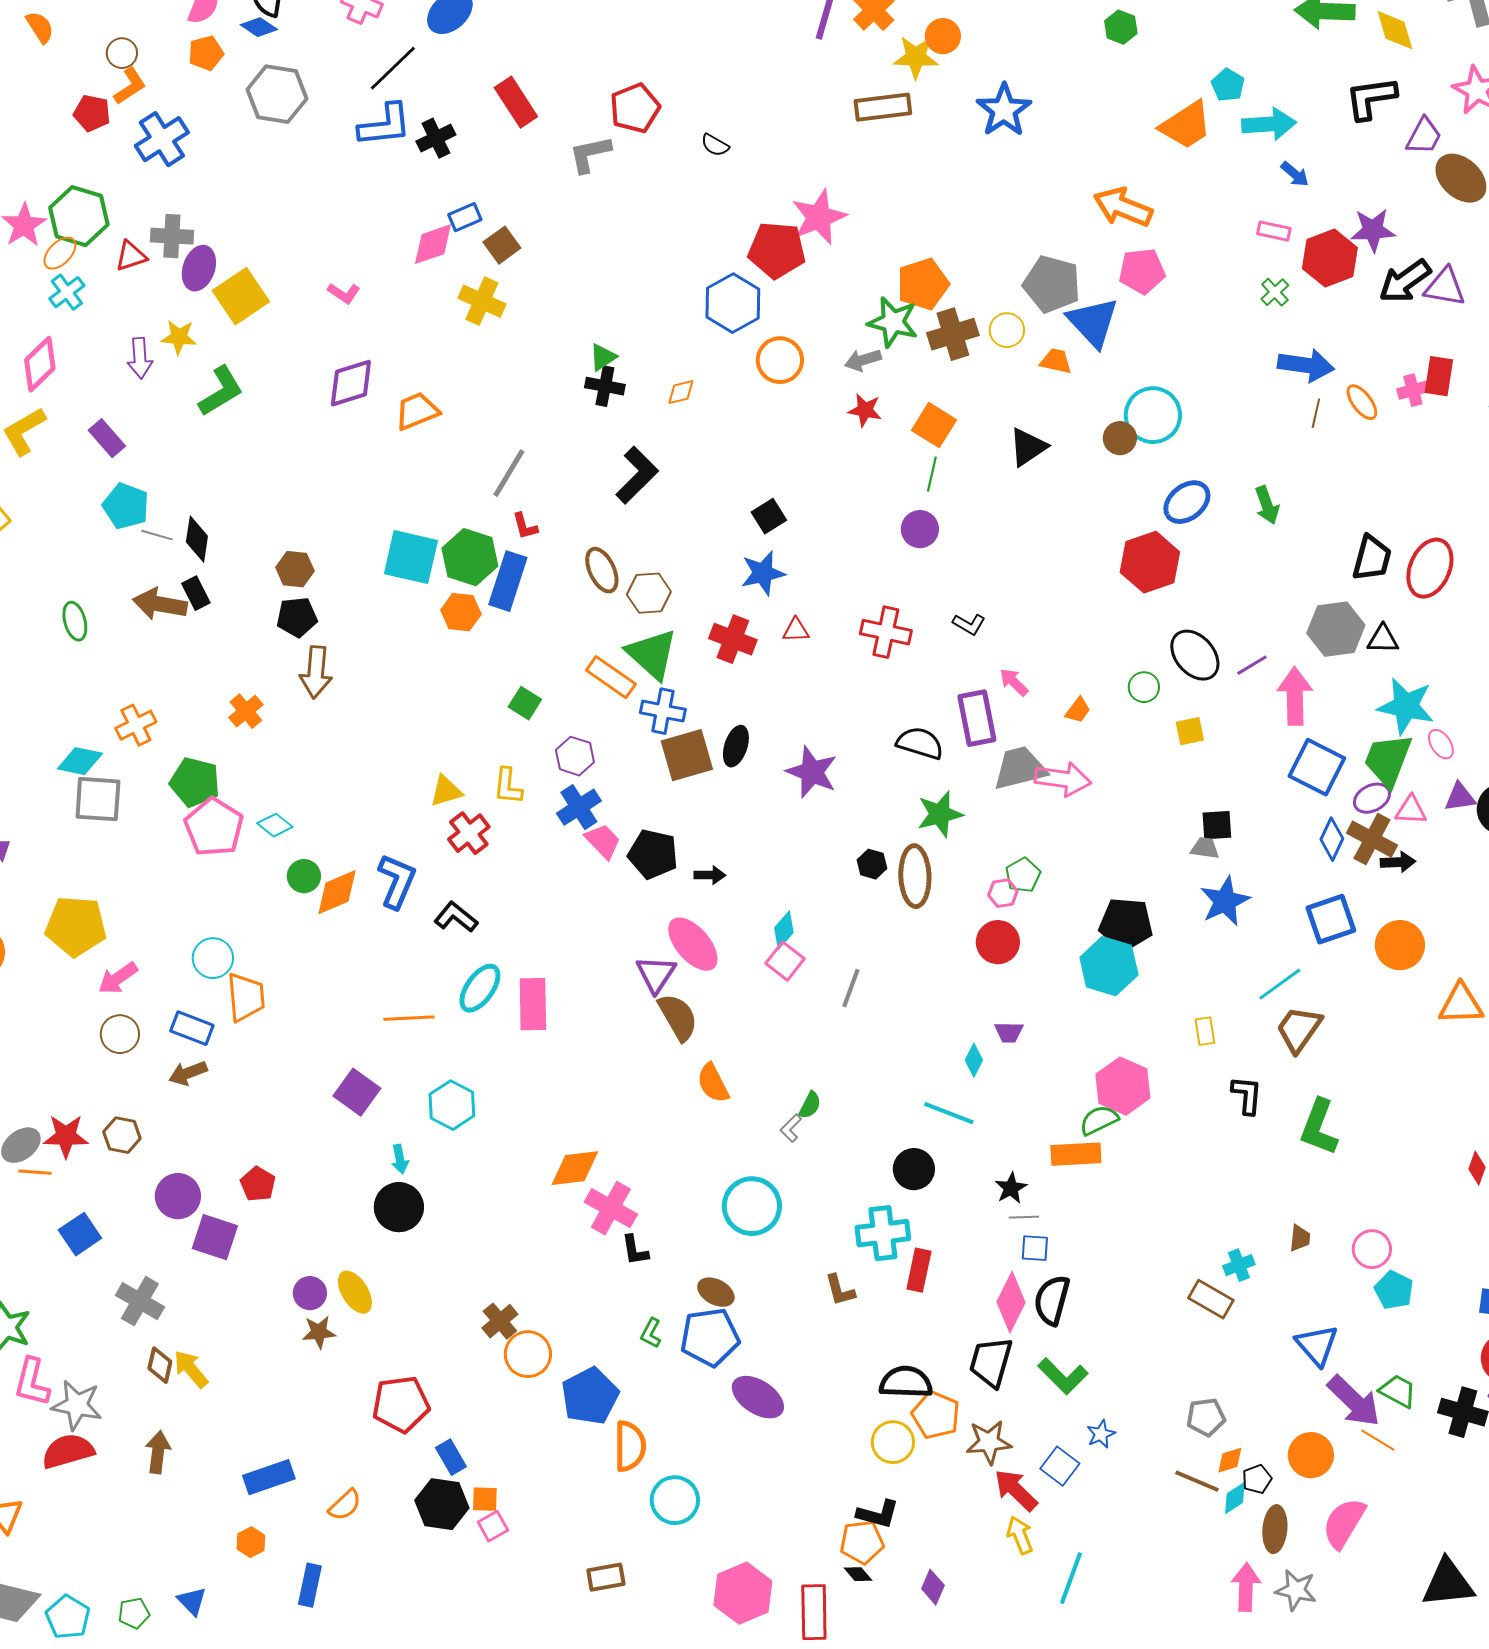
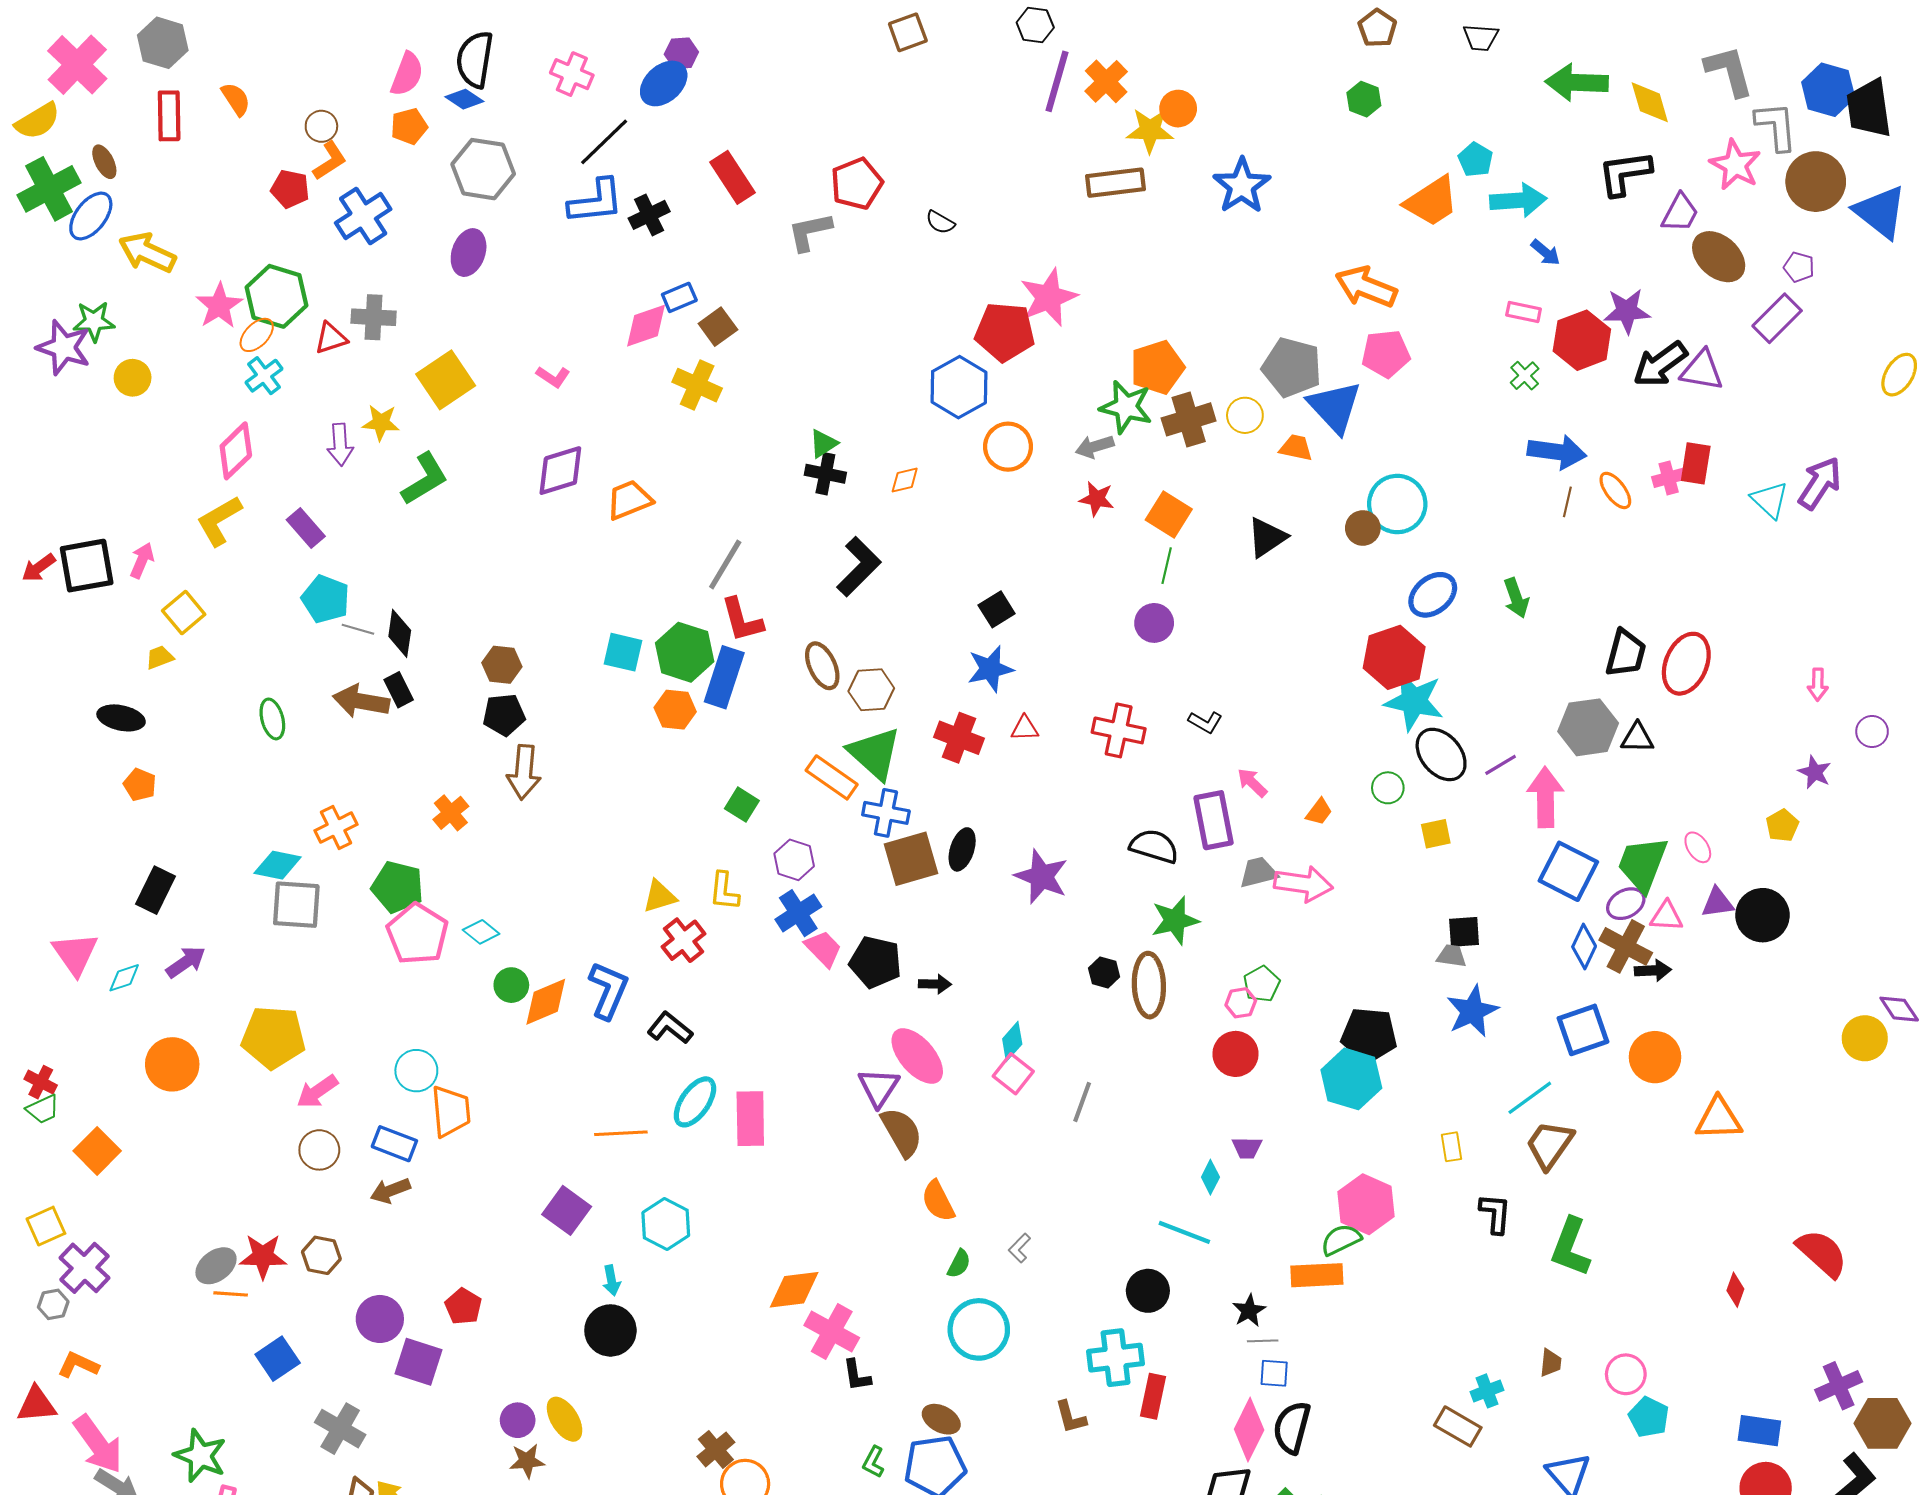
purple ellipse: (199, 268) -> (469, 253), moved
red L-shape: (525, 526) -> (742, 620), size x1.6
cyan square: (411, 557) -> (623, 652), size x0.7
cyan star: (1406, 706) -> (1414, 701), moved
gray trapezoid: (1020, 768) -> (1258, 872), size x0.7
green semicircle: (810, 1105) -> (959, 1264), moved

